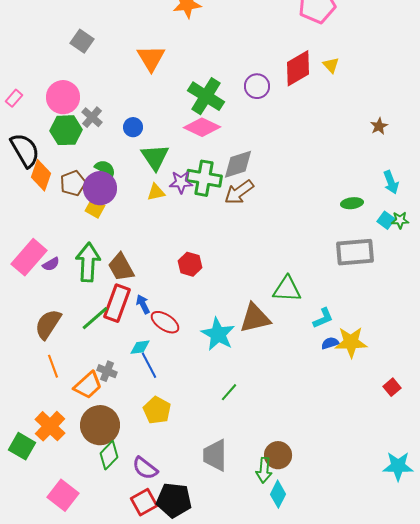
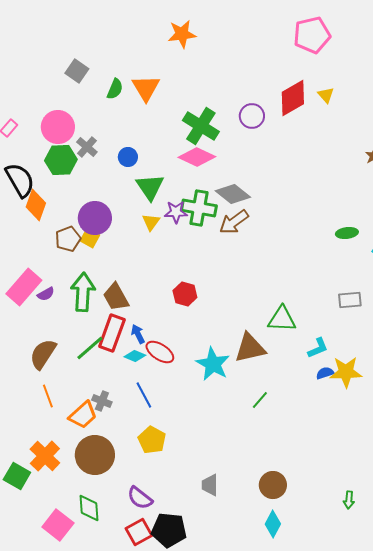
gray diamond: (238, 164) -> (233, 194), turned 56
green semicircle: (105, 168) -> (115, 89), moved, turned 85
brown pentagon: (73, 183) -> (68, 239), moved
yellow triangle: (156, 192) -> (151, 222), turned -42
gray rectangle: (355, 252) -> (350, 300), moved, size x0.6
cyan diamond: (140, 347) -> (135, 356), moved, turned 30
green line: (229, 392) -> (260, 400), moved
green diamond: (109, 455) -> (89, 508), moved, turned -48
gray trapezoid: (215, 455) -> (210, 485), size x0.7
green arrow: (264, 470) -> (349, 500), moved, size x0.7

